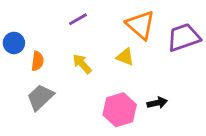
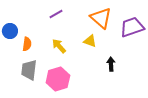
gray trapezoid: (40, 97) -> (29, 70), turned -40
black arrow: (157, 103) -> (111, 64), moved, turned -80
pink hexagon: (120, 110) -> (58, 79), moved

